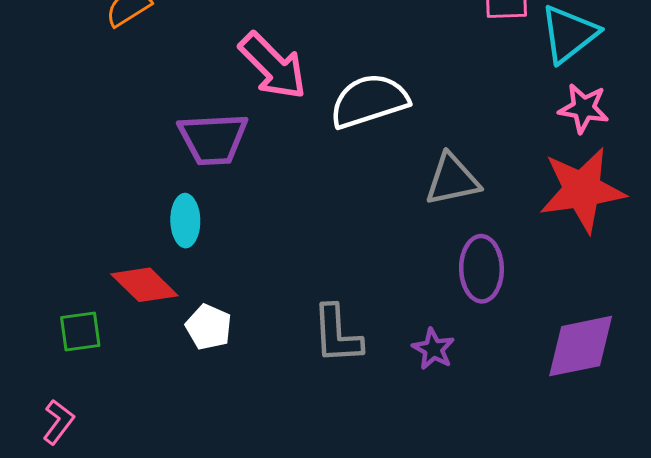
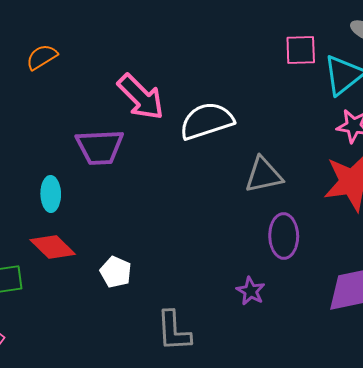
cyan ellipse: (185, 221) -> (51, 194), moved
white pentagon: (209, 327) -> (116, 272), moved
gray L-shape: (337, 334) -> (174, 331), moved

